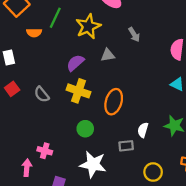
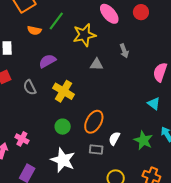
purple semicircle: (75, 63) -> (47, 61), moved
orange ellipse: (114, 102) -> (94, 122), moved

